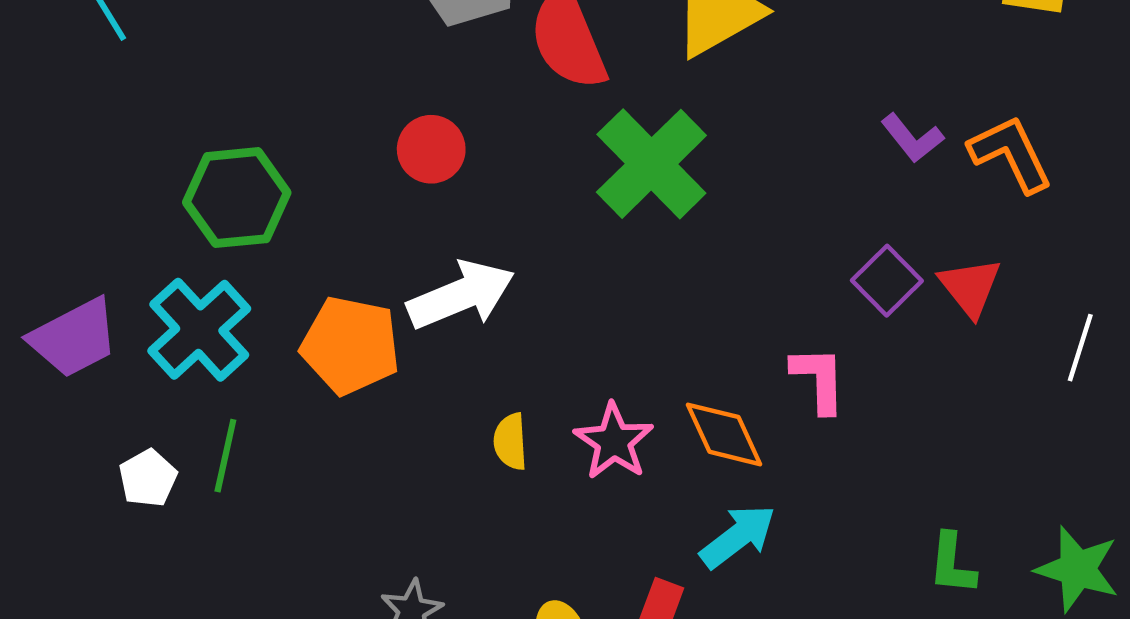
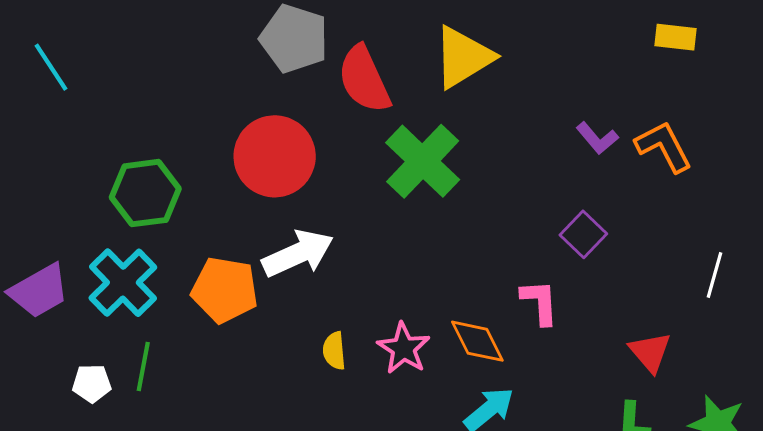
red circle: (431, 149) -> (275, 156), size x1.8
red triangle: (970, 287) -> (650, 352), moved
white pentagon: (148, 478) -> (92, 383), turned 30

